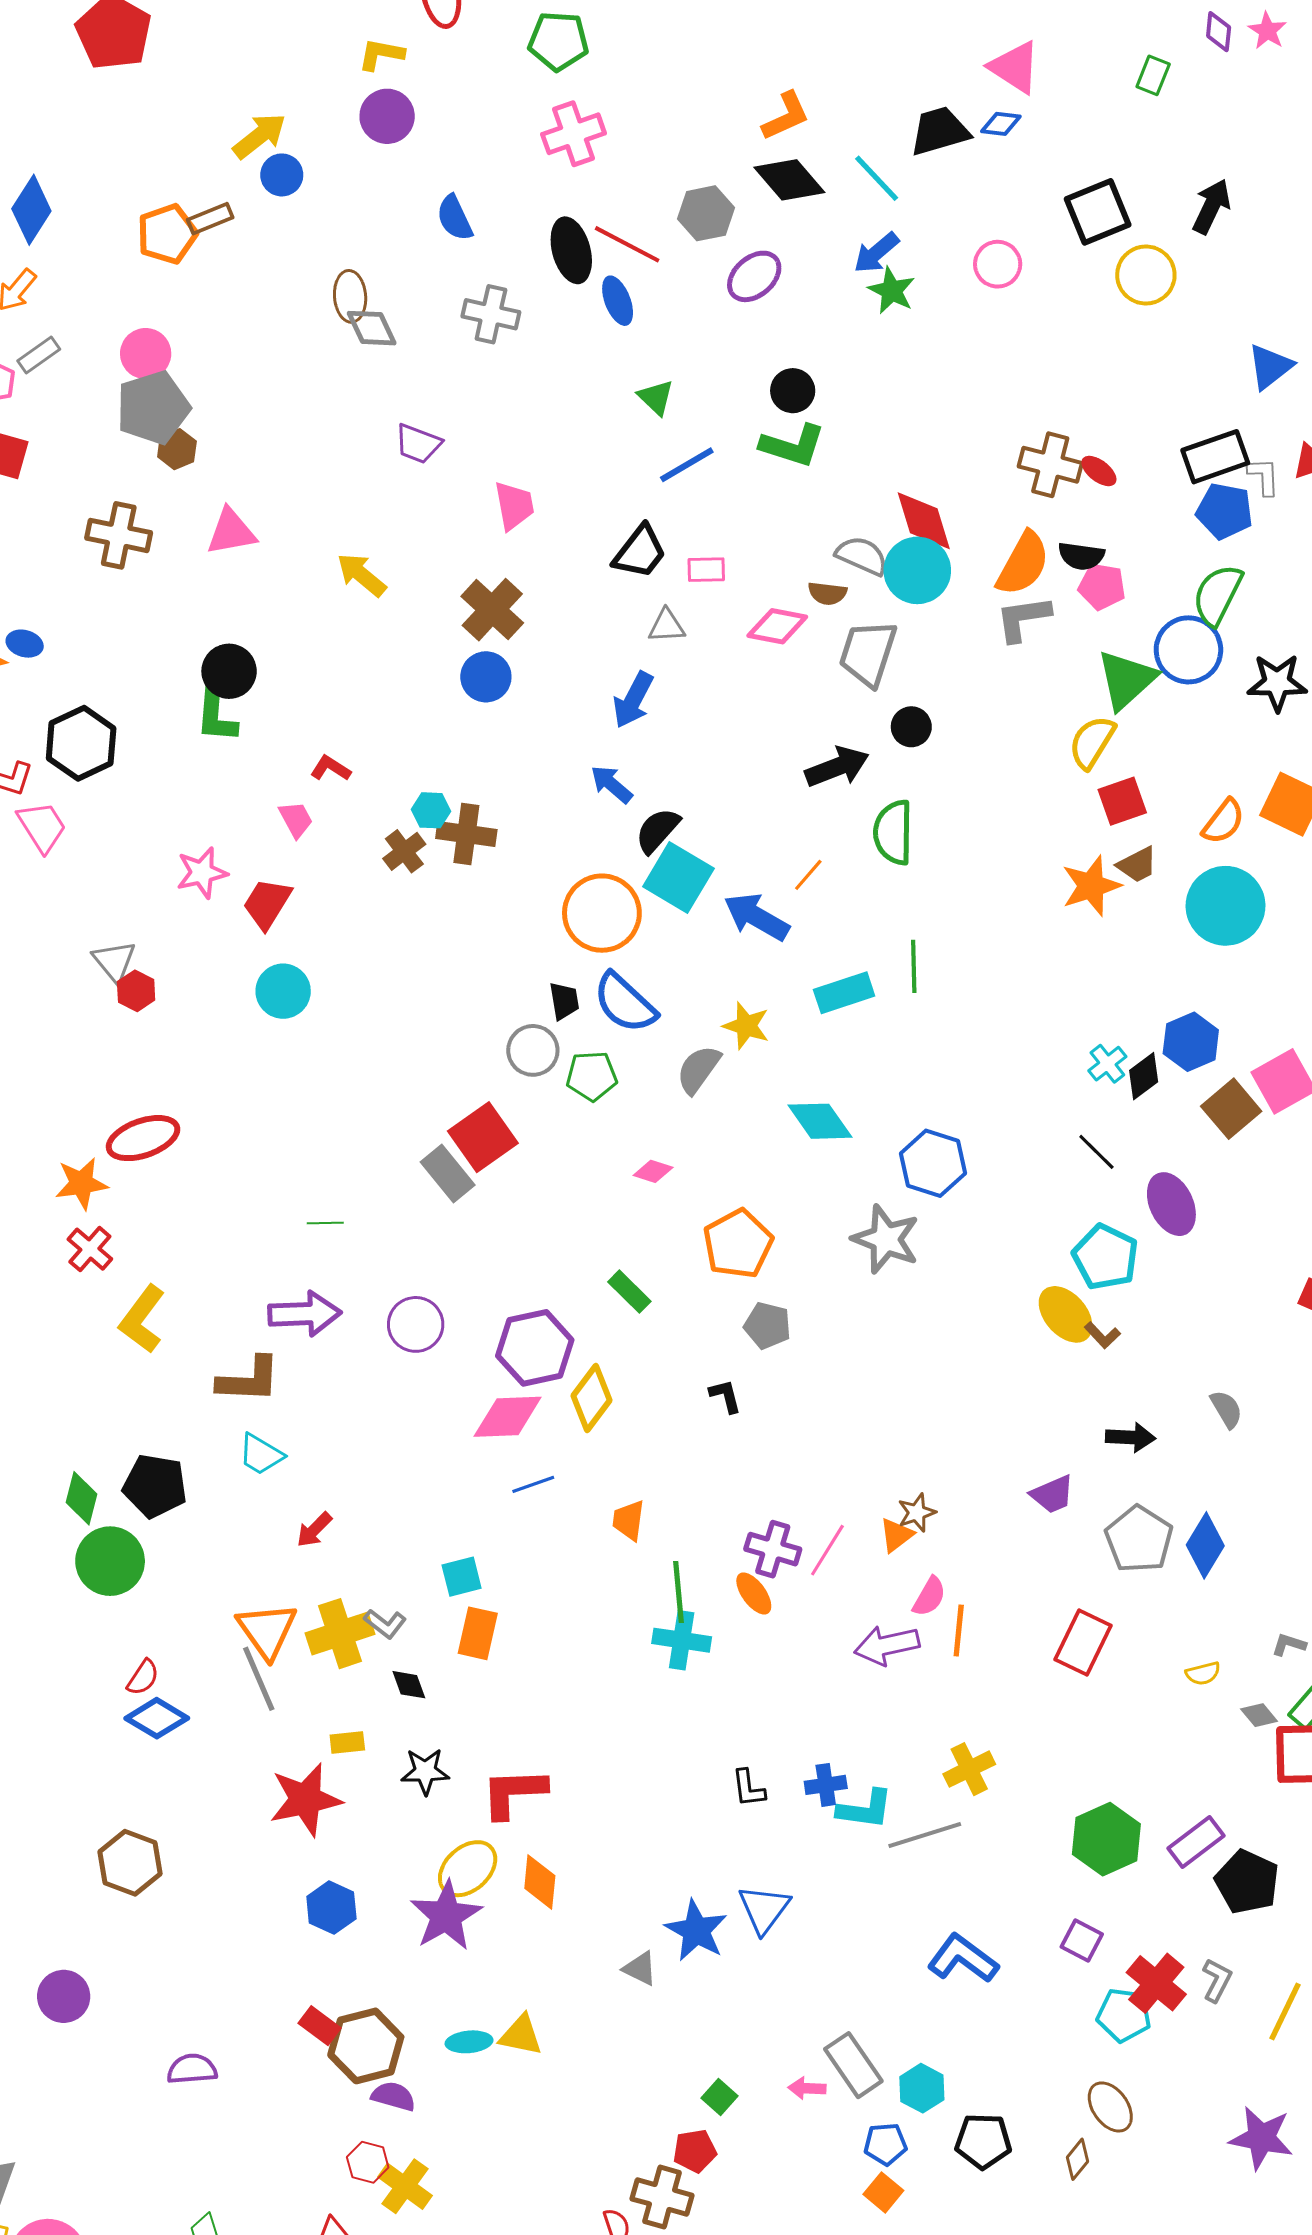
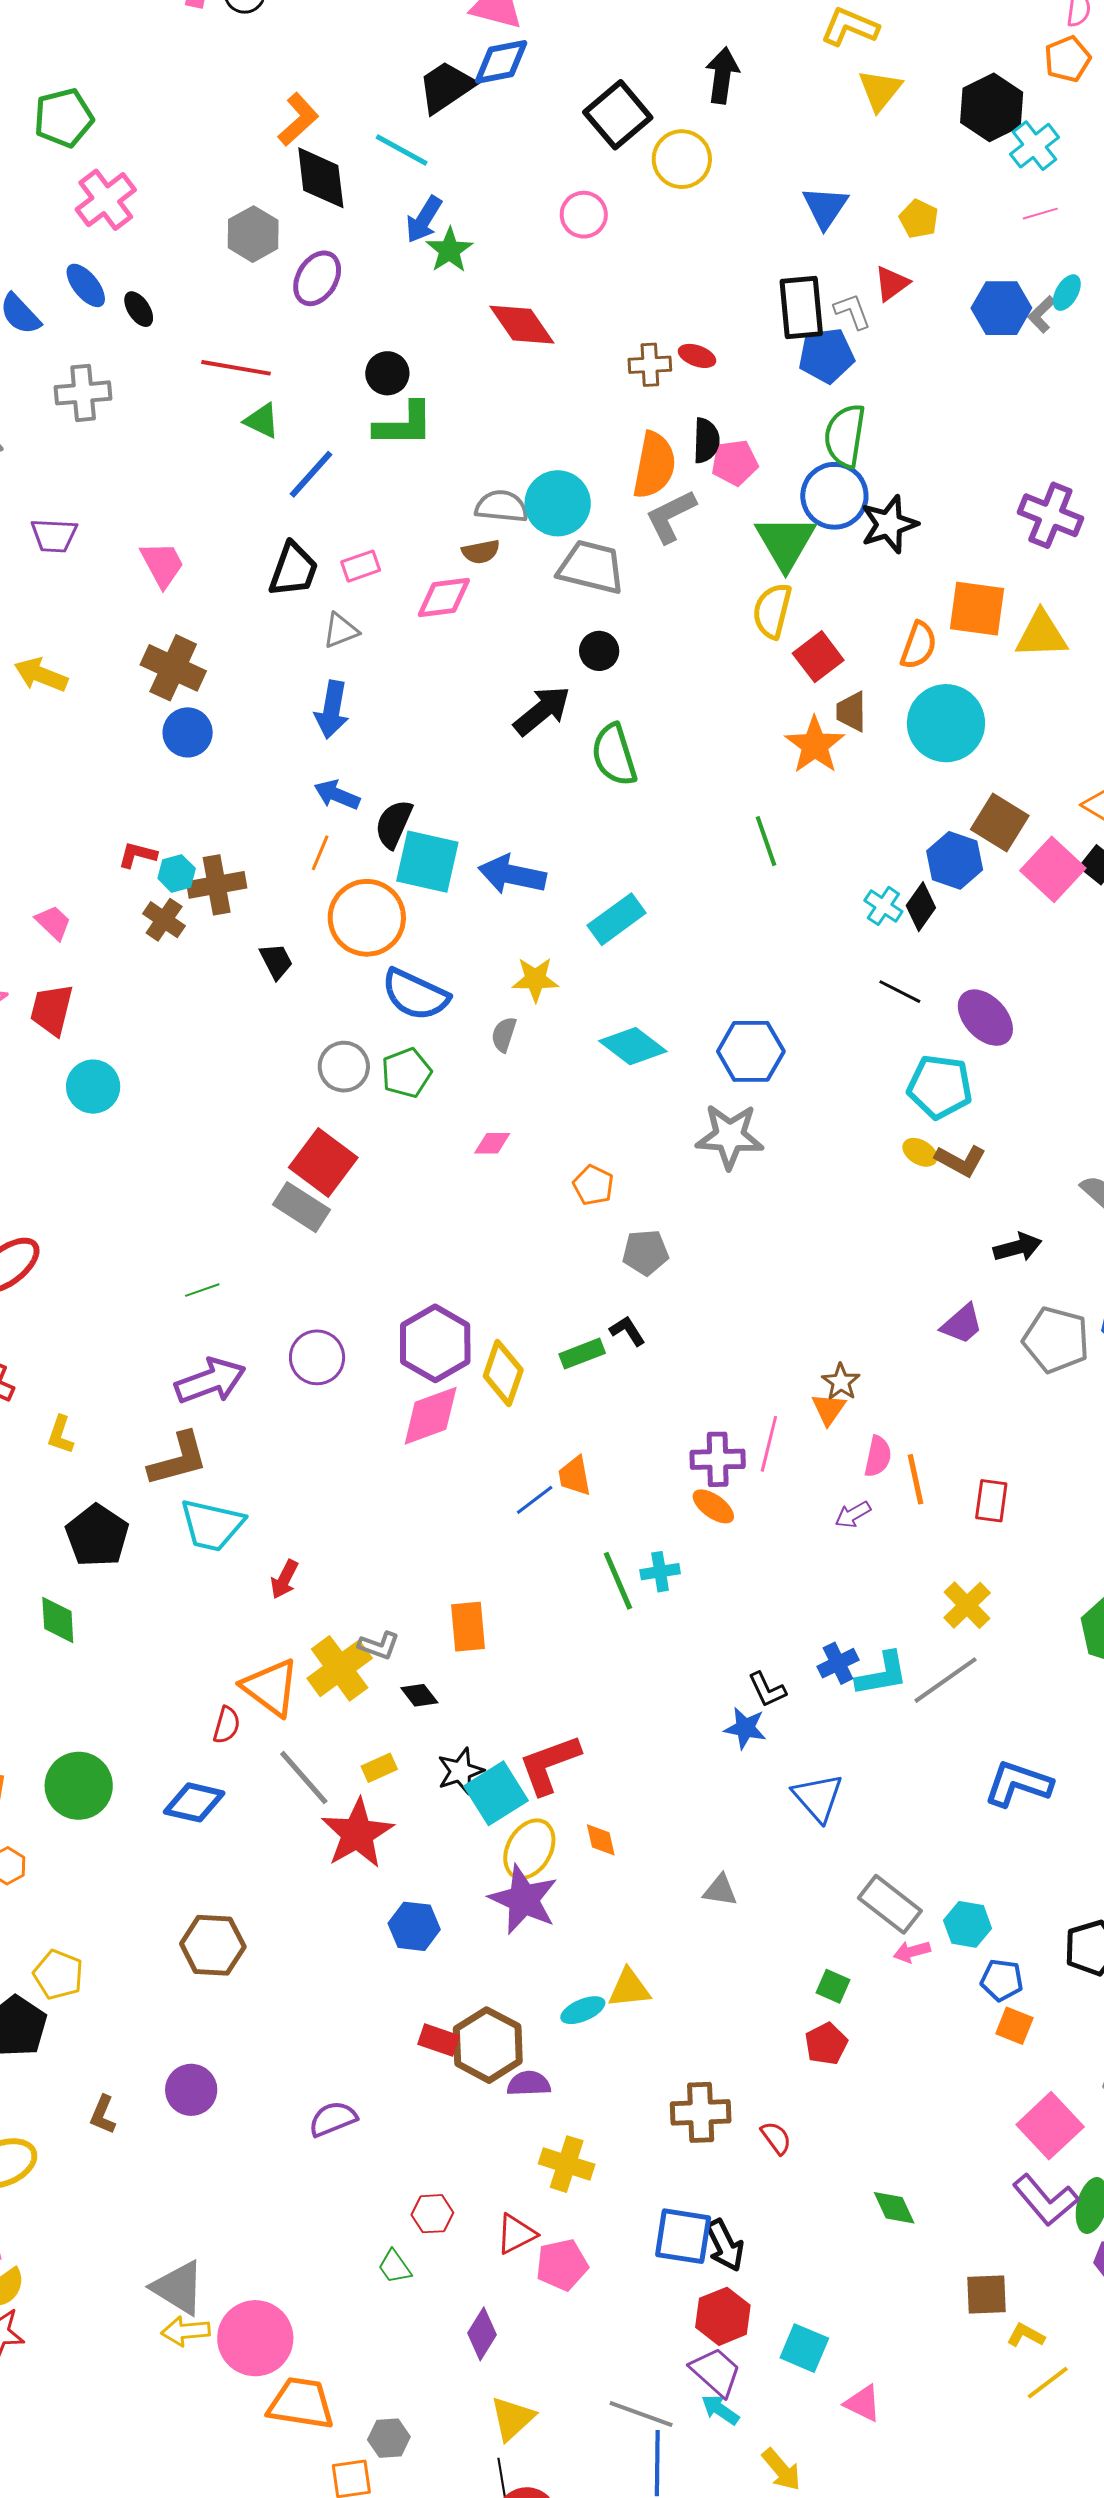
blue diamond: (1001, 124) -> (501, 62), size x1.5
black diamond: (789, 180) -> (321, 178), turned 52
red line: (627, 244) -> (236, 368), moved
black ellipse: (571, 250) -> (139, 309), size x0.6
pink circle: (998, 264) -> (584, 215), moved
green star: (892, 291) -> (449, 250), turned 30
blue ellipse: (618, 301) -> (86, 285), moved
black rectangle: (1215, 457) -> (801, 308), turned -58
brown cross: (1050, 465) -> (650, 365), size x0.7
red diamond: (924, 521) -> (522, 325), moved
black semicircle: (1081, 556) -> (706, 440), turned -78
gray trapezoid: (868, 653) -> (591, 567), moved, turned 104
black star: (1277, 683) -> (889, 524), moved
red L-shape: (330, 768) -> (138, 855), moved
brown trapezoid: (1137, 865) -> (851, 712), turned 135
orange line: (808, 875) -> (320, 853), moved
green line: (914, 966) -> (766, 841), moved
black trapezoid: (564, 1001) -> (276, 961), moved
gray semicircle: (698, 1069) -> (504, 1034), size x0.7
brown square: (1231, 1109) -> (1000, 823), moved
orange pentagon: (738, 1244) -> (593, 1185), size x0.6
green rectangle: (629, 1292) -> (582, 1354), moved, turned -48
yellow ellipse: (1066, 1314) -> (920, 1152), size x0.6
yellow L-shape: (142, 1319) -> (60, 1435), size x0.6
brown L-shape: (1102, 1335) -> (961, 1161), size x1.4
cyan trapezoid: (261, 1454) -> (212, 1525), size x1.4
blue line: (533, 1484) -> (535, 1500), moved
black pentagon: (155, 1486) -> (97, 1536), moved, turned -30
green circle: (110, 1561) -> (79, 1786), moved
cyan square: (462, 1577) -> (496, 1793), moved, size x1.5
green line: (678, 1592) -> (618, 1581), moved
cyan cross: (682, 1640) -> (660, 1572), size x0.7
red rectangle: (1083, 1643) -> (991, 1501), moved, size x0.7
purple arrow: (887, 1645) -> (853, 1515), size x0.6
red semicircle: (143, 1678) -> (227, 1725), moved
gray line: (259, 1679) -> (304, 1778), moved
orange diamond: (540, 1882) -> (601, 1840), size x0.7
blue star: (696, 1931) -> (745, 1728), moved, size x0.7
gray rectangle: (853, 2065) -> (890, 1904), moved
cyan hexagon: (922, 2088) -> (968, 1924), moved
blue pentagon: (885, 2144) -> (1002, 1980), turned 30
red hexagon: (368, 2162) -> (432, 2214), moved
brown cross: (662, 2197) -> (701, 2112), moved

